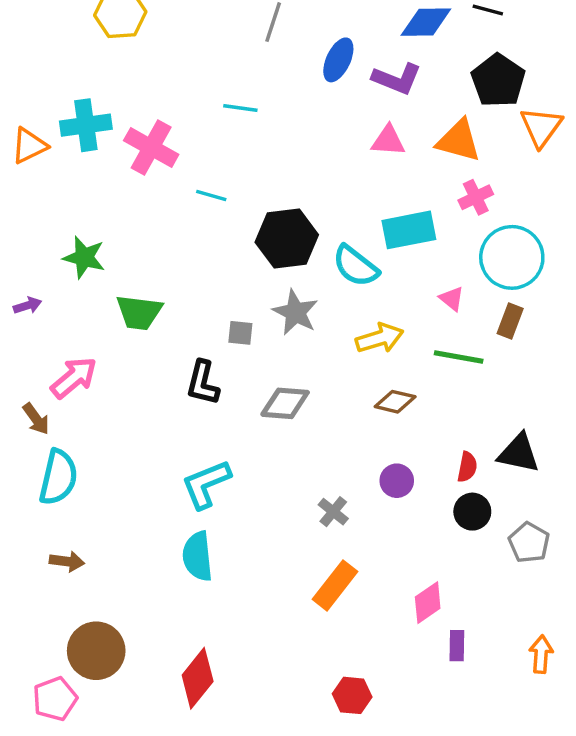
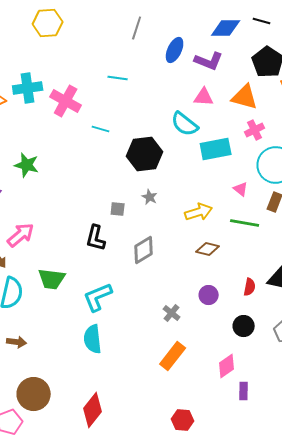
cyan semicircle: (356, 266) -> (185, 124), moved
green trapezoid: (139, 312) -> (52, 279), moved
gray star: (295, 312) -> (150, 197), size x0.6
gray diamond: (285, 403) -> (144, 250), turned -36
black circle: (472, 512) -> (244, 326), moved

